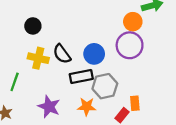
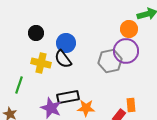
blue circle: (94, 54) -> (66, 43), moved
black rectangle: (81, 76) -> (68, 97), moved
gray hexagon: (105, 86) -> (110, 61), moved

